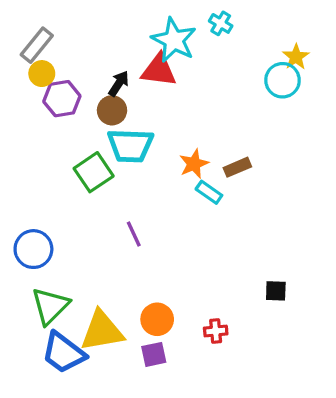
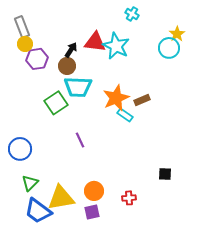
cyan star: (174, 40) -> (116, 46), moved
gray rectangle: (37, 45) -> (22, 27), turned -60
orange star: (194, 164) -> (116, 98), size x1.5
green triangle: (50, 306) -> (30, 183), size x0.7

